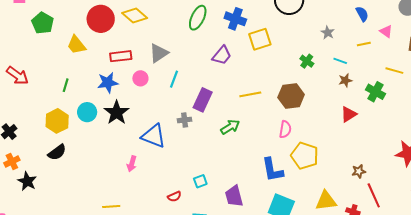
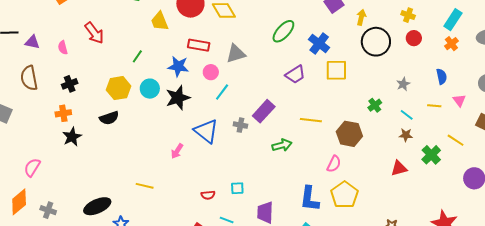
cyan line: (174, 79) -> (222, 92), moved

